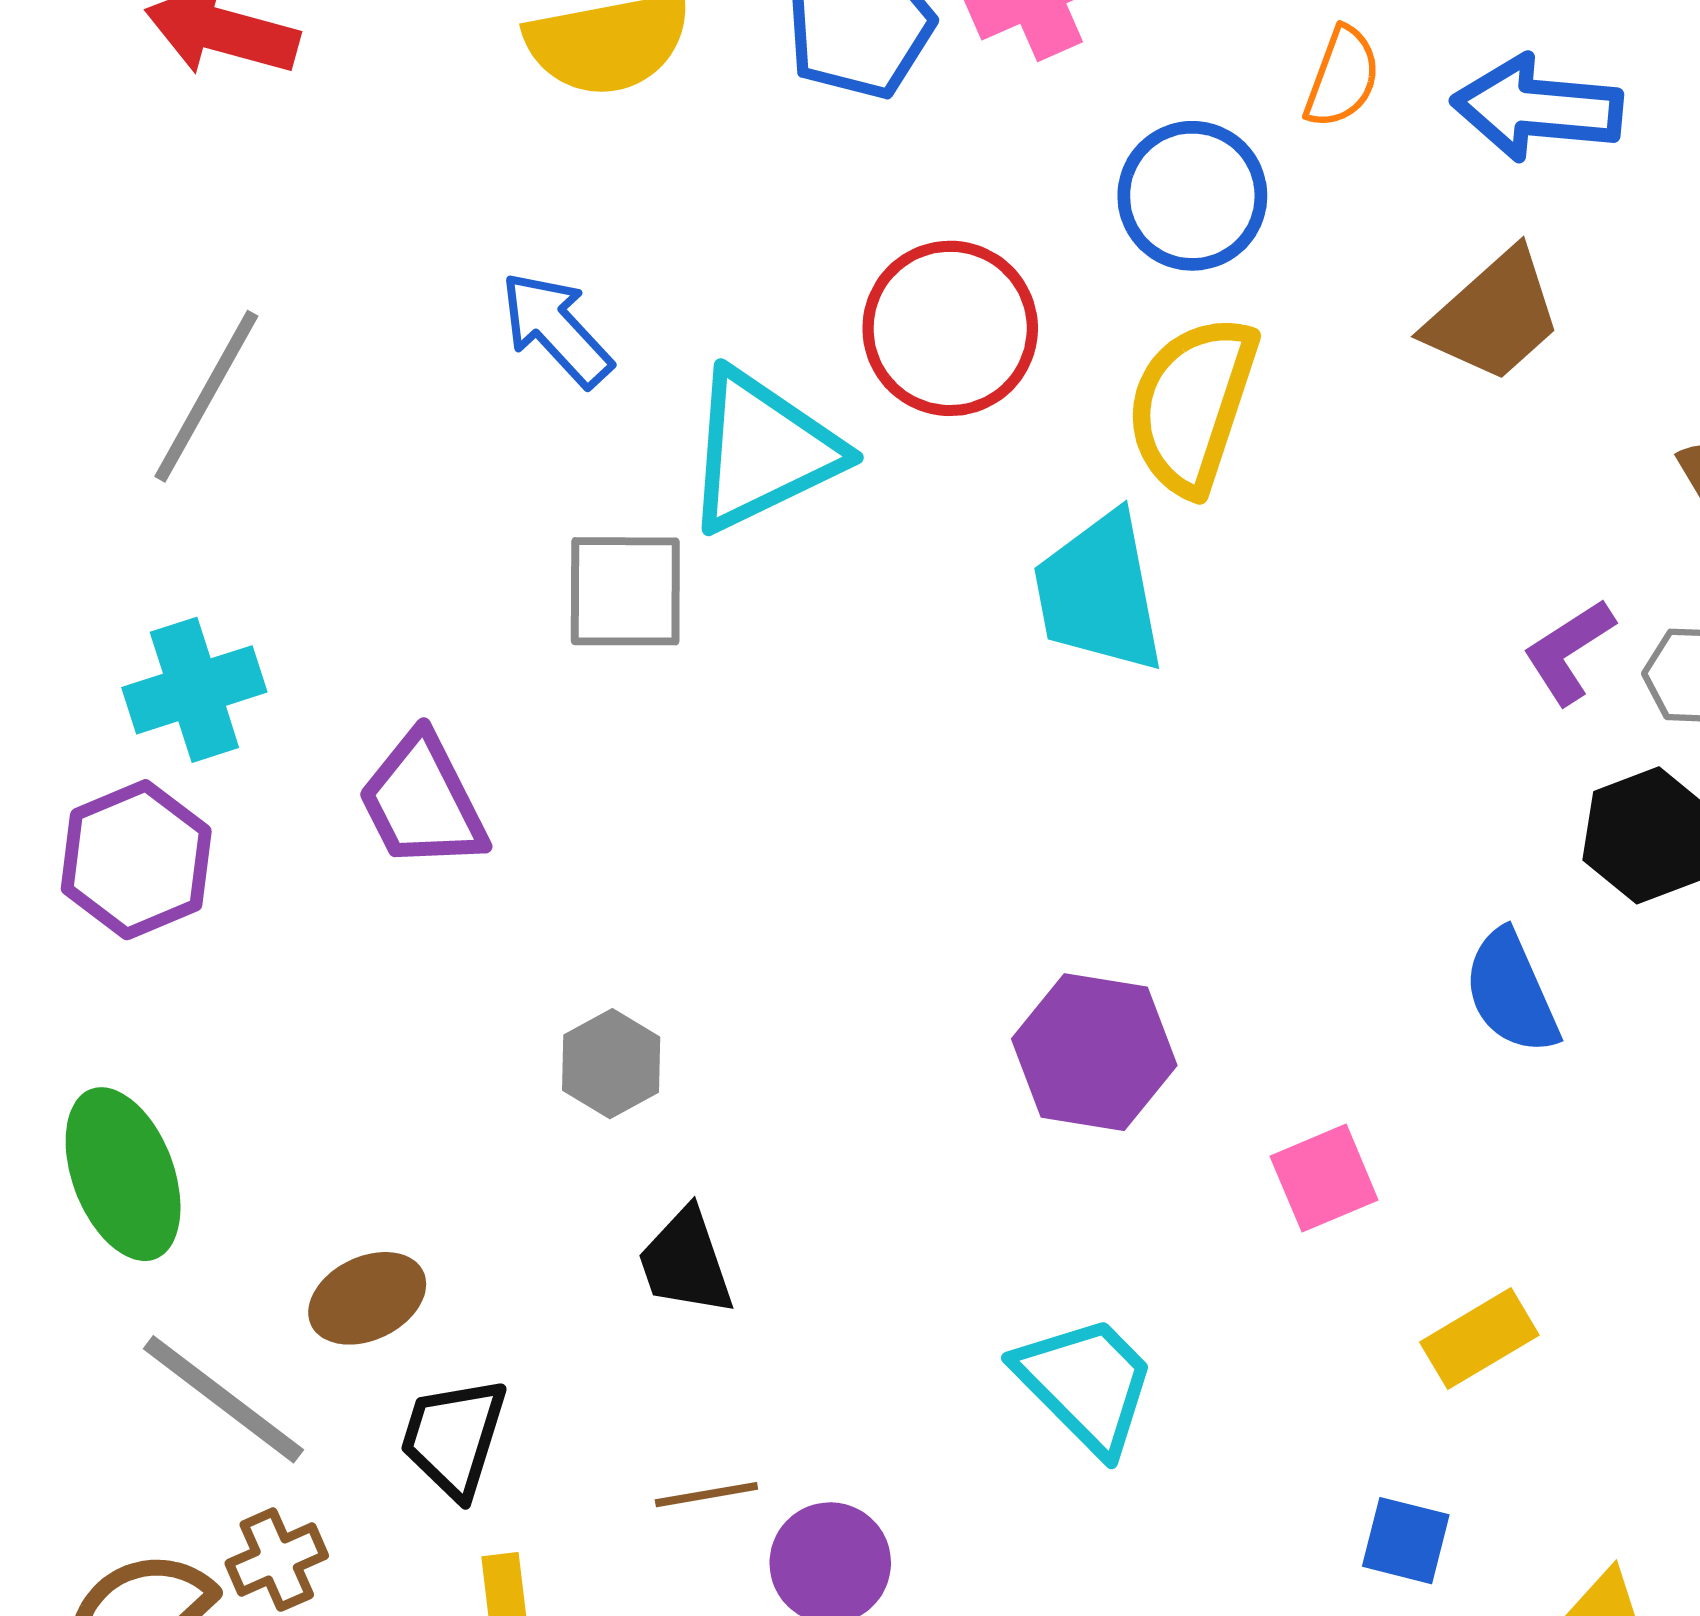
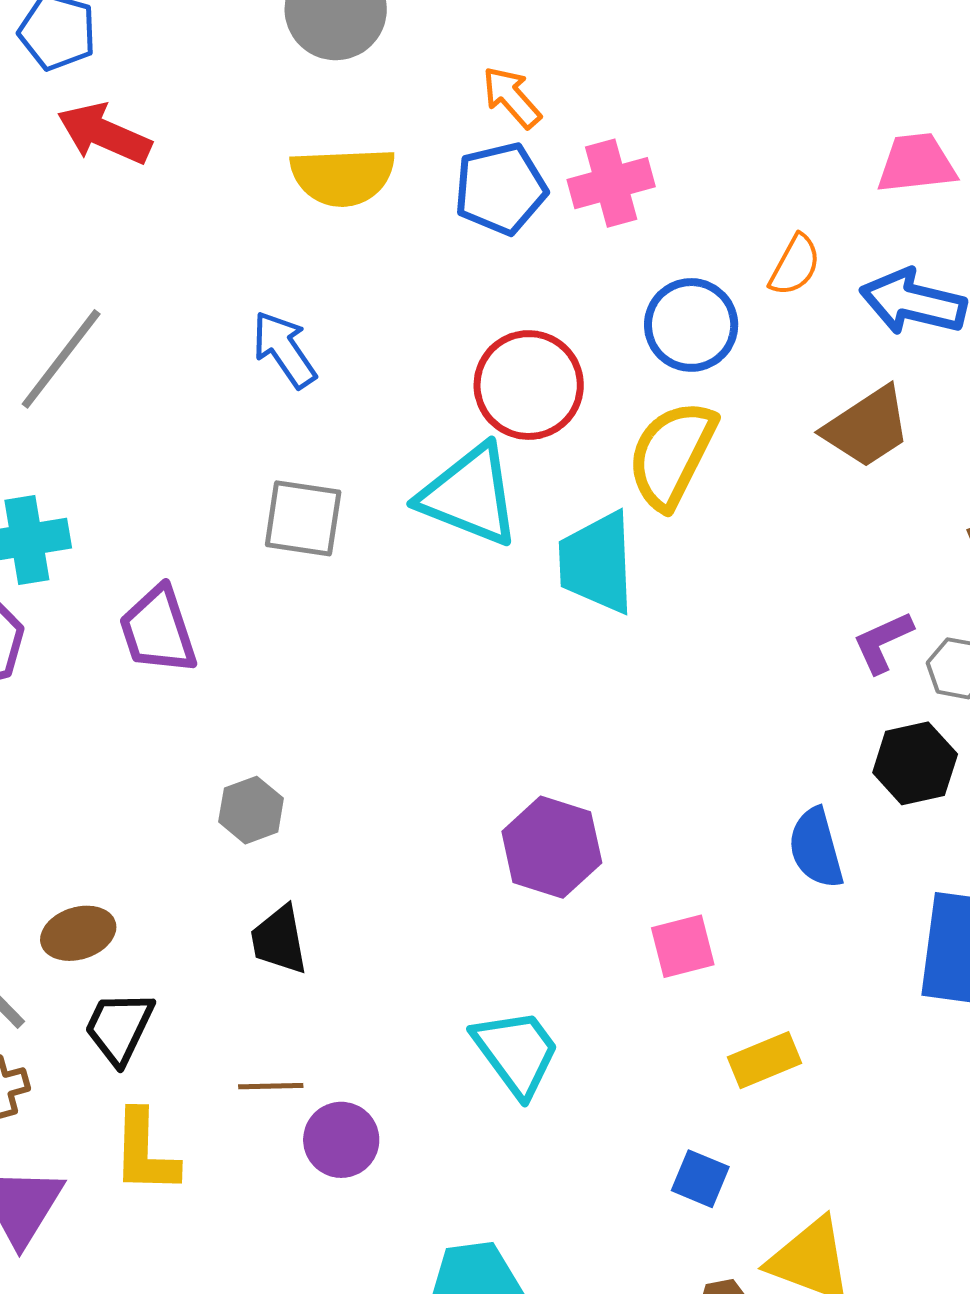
cyan triangle: (762, 451) -> (470, 495), moved, turned 39

